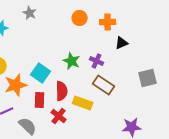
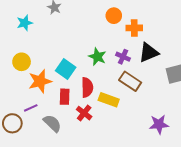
orange circle: (80, 18) -> (114, 16), moved
orange cross: (108, 22) -> (134, 28), moved
black triangle: (122, 43) -> (149, 53), moved, size x1.5

